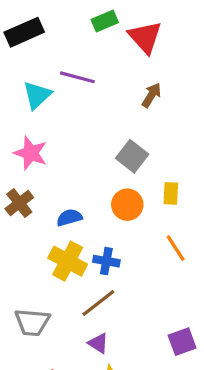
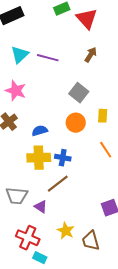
purple line: (77, 77) -> (48, 58), moved
yellow cross: (68, 261) -> (39, 158), turned -30
purple triangle: (98, 343) -> (41, 207), moved

